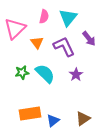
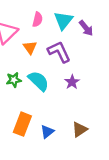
purple arrow: (89, 39) -> (86, 28), moved
orange rectangle: (30, 114) -> (22, 124), turned -60

